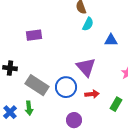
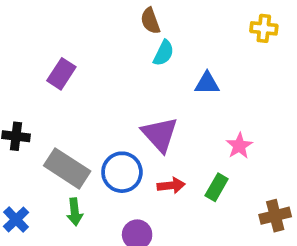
purple rectangle: (34, 35) -> (61, 74), turned -49
green rectangle: (116, 104) -> (217, 187), moved
green arrow: (29, 108) -> (75, 212), moved

